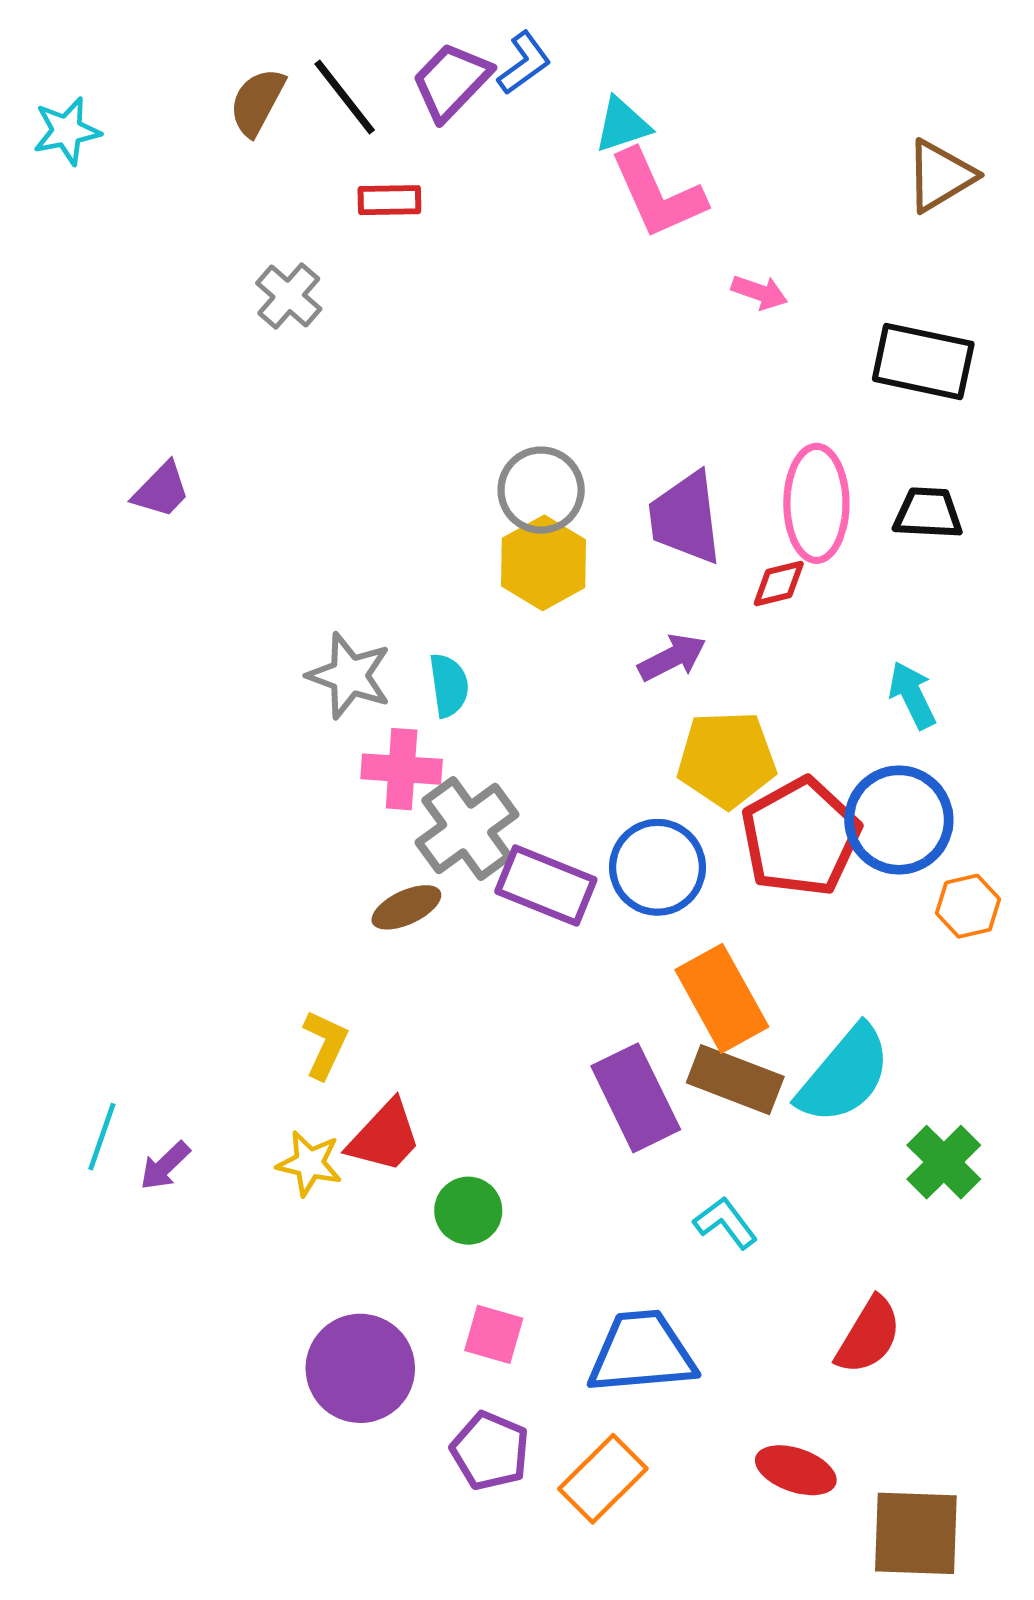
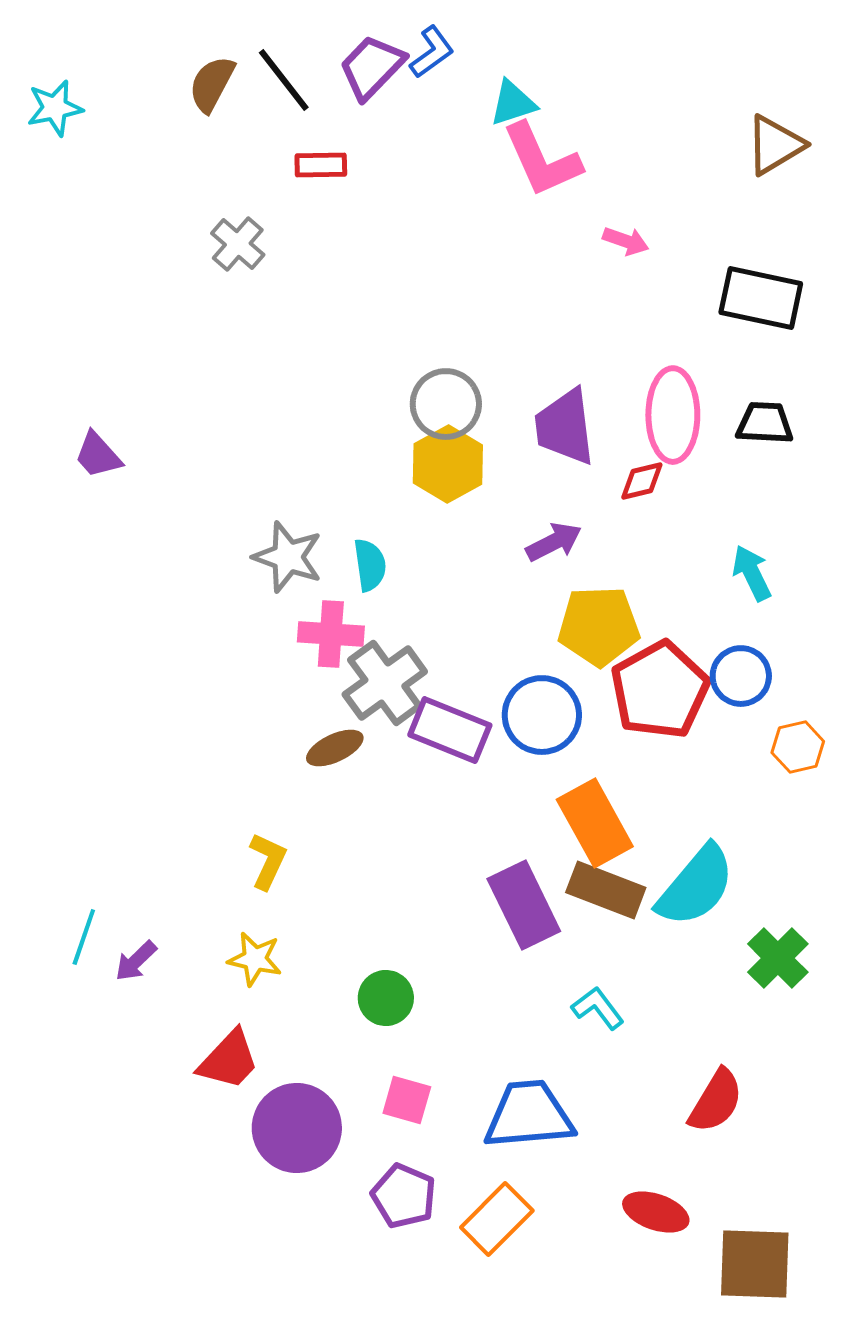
purple trapezoid: (161, 490) -> (98, 455), moved, turned 94
blue circle: (899, 820) -> (741, 676), size x0.7
red trapezoid: (385, 1137) -> (229, 1060), moved

